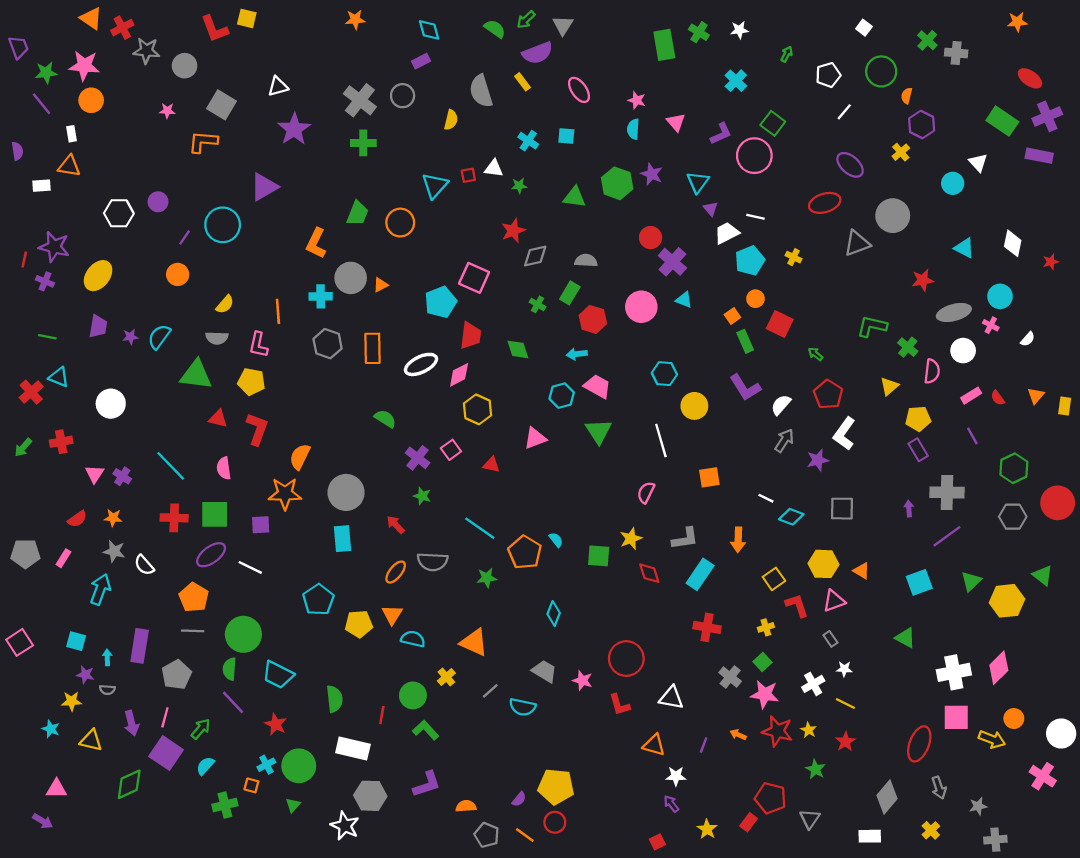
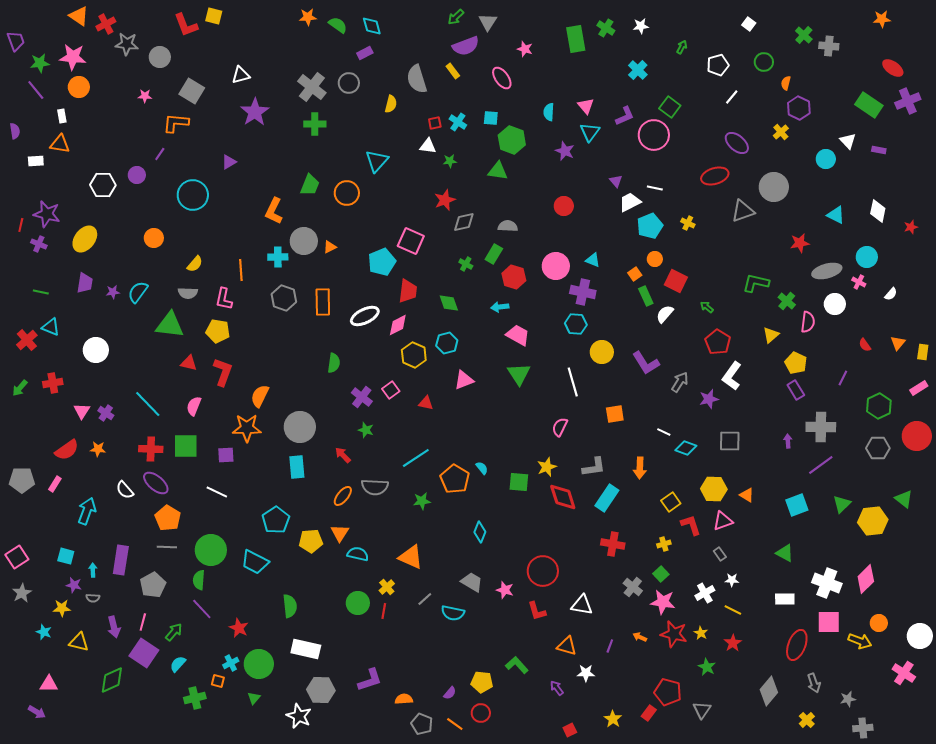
green semicircle: (495, 29) -> (338, 25), moved
green circle: (881, 71) -> (764, 62), size x0.7
pink star: (637, 100) -> (525, 49), moved
purple rectangle: (1039, 156) -> (879, 150), moved, size x0.6
red square: (468, 175) -> (435, 123), moved
cyan triangle: (698, 182) -> (590, 132), moved
green hexagon: (617, 183) -> (512, 140), moved
purple triangle: (264, 187) -> (229, 162), size x0.6
purple line: (185, 238) -> (160, 154), moved
purple cross: (672, 262) -> (583, 292), moved, turned -30
purple L-shape: (745, 387) -> (646, 363), moved
cyan hexagon: (562, 396) -> (447, 343), moved
pink rectangle: (971, 396) -> (919, 388), moved
white semicircle: (781, 405) -> (665, 314), moved
green semicircle: (385, 419) -> (334, 363), turned 66
yellow pentagon: (918, 419) -> (796, 363), turned 30
purple line: (972, 436) -> (843, 378), turned 56
pink semicircle: (224, 468) -> (194, 406), turned 30
red semicircle: (77, 519) -> (67, 450), size x1.4
cyan line: (480, 528) -> (416, 458), turned -68
gray star: (114, 551) -> (22, 593), moved, turned 30
purple ellipse: (211, 555) -> (156, 483), moved, turned 76
red diamond: (649, 573) -> (563, 497), size x1.4
white cross: (954, 672) -> (827, 583), turned 32
cyan trapezoid: (278, 675) -> (255, 562), moved
red line: (382, 715) -> (384, 611), moved
green L-shape: (426, 730) -> (517, 665), moved
yellow pentagon: (556, 787) -> (482, 682), size x0.7
purple arrow: (671, 804) -> (557, 688), moved
white rectangle: (870, 836) -> (785, 599), moved

